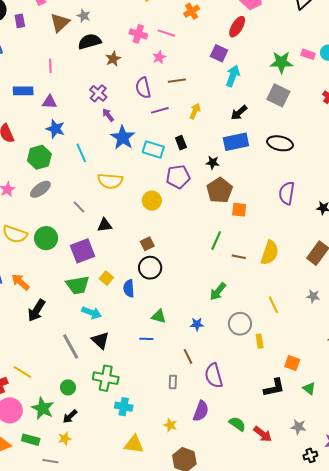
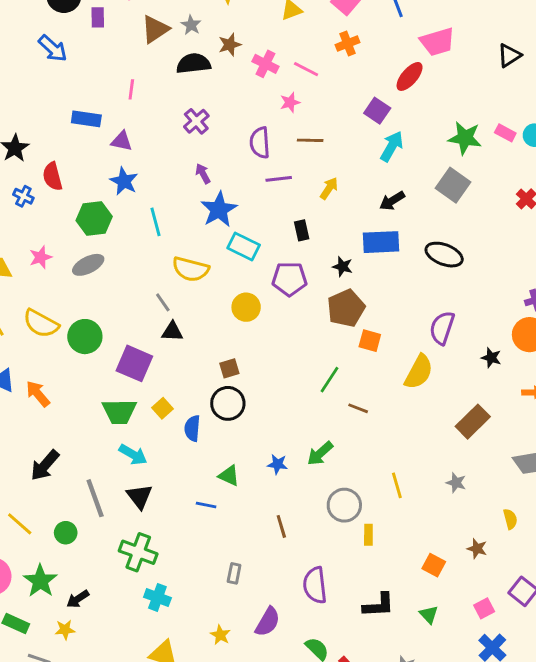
brown star: (113, 59) -> (230, 45), moved
purple cross: (98, 93) -> (196, 121), moved
cyan rectangle: (153, 150) -> (244, 247), moved
gray line: (79, 207) -> (163, 302), moved
purple square: (82, 251) -> (134, 363), turned 35
yellow semicircle: (270, 253) -> (419, 372), moved
black arrow: (36, 310) -> (45, 465), moved
blue star: (197, 324) -> (277, 464), moved
brown line: (188, 356) -> (281, 526), moved
orange square: (292, 363) -> (434, 565), moved
purple semicircle: (214, 376) -> (315, 585), moved
green circle: (68, 387) -> (66, 533), moved

